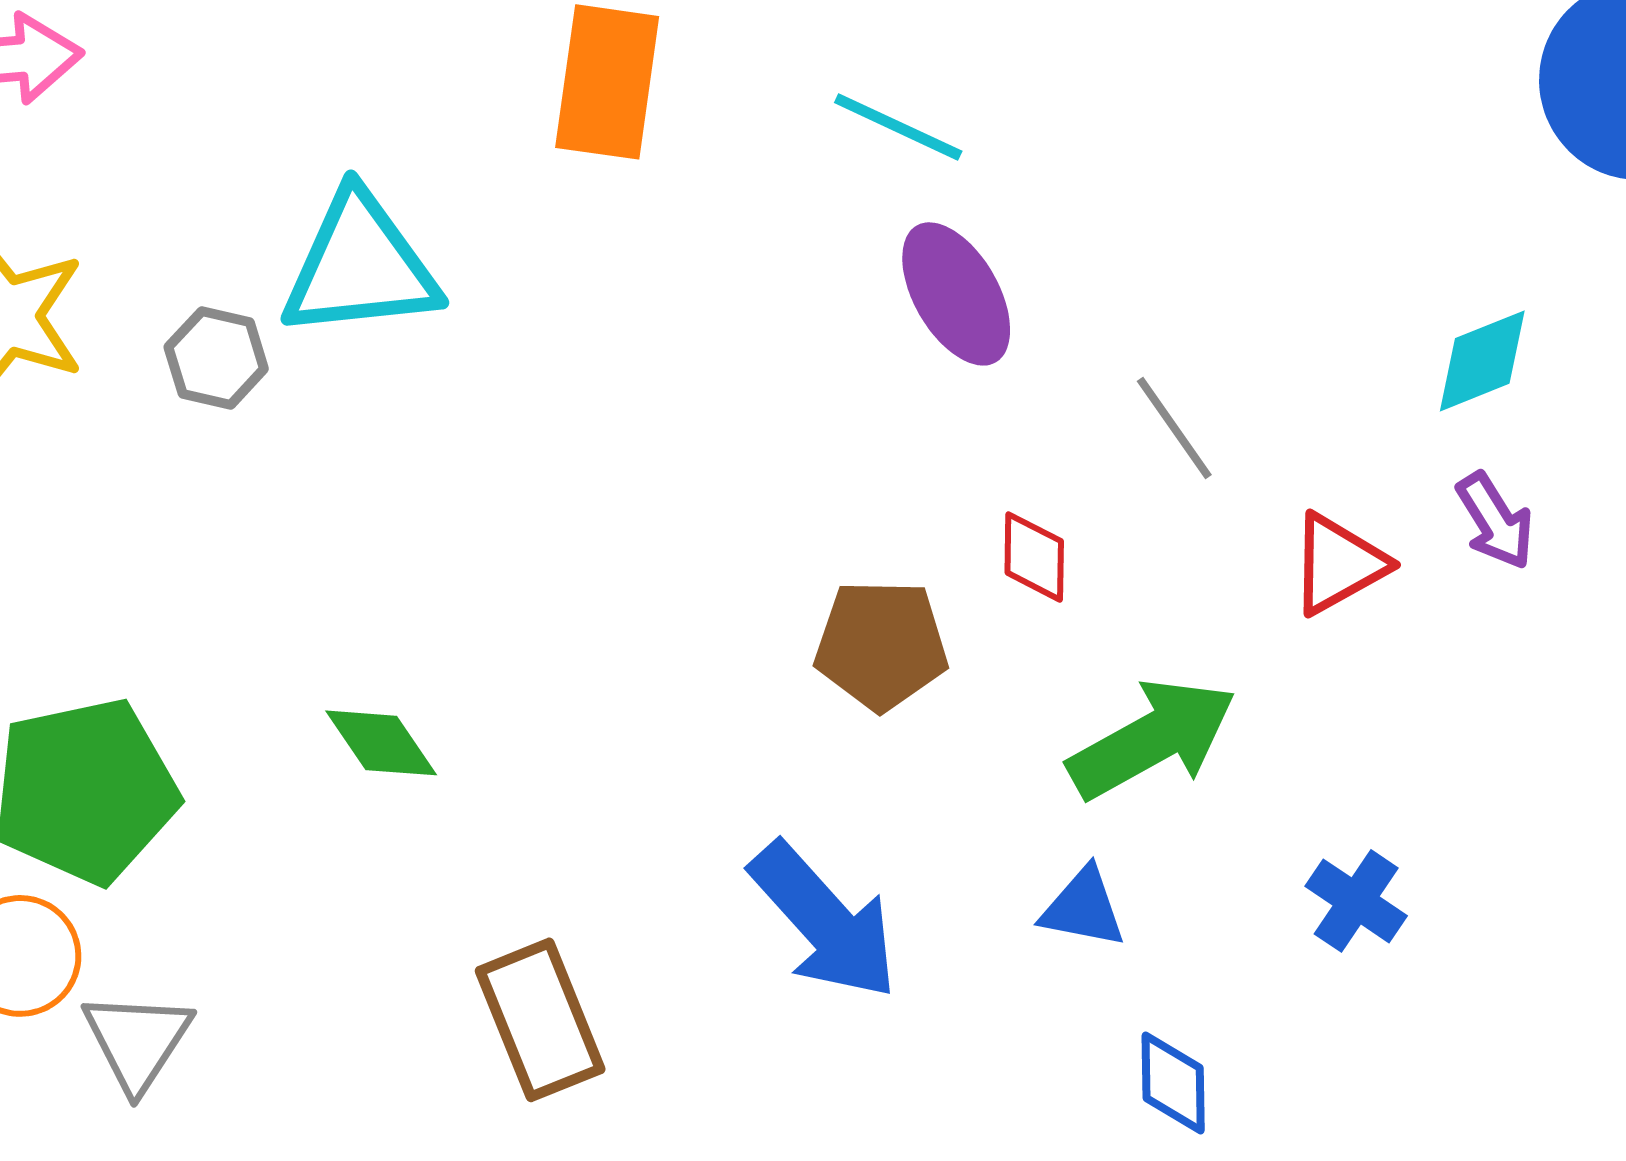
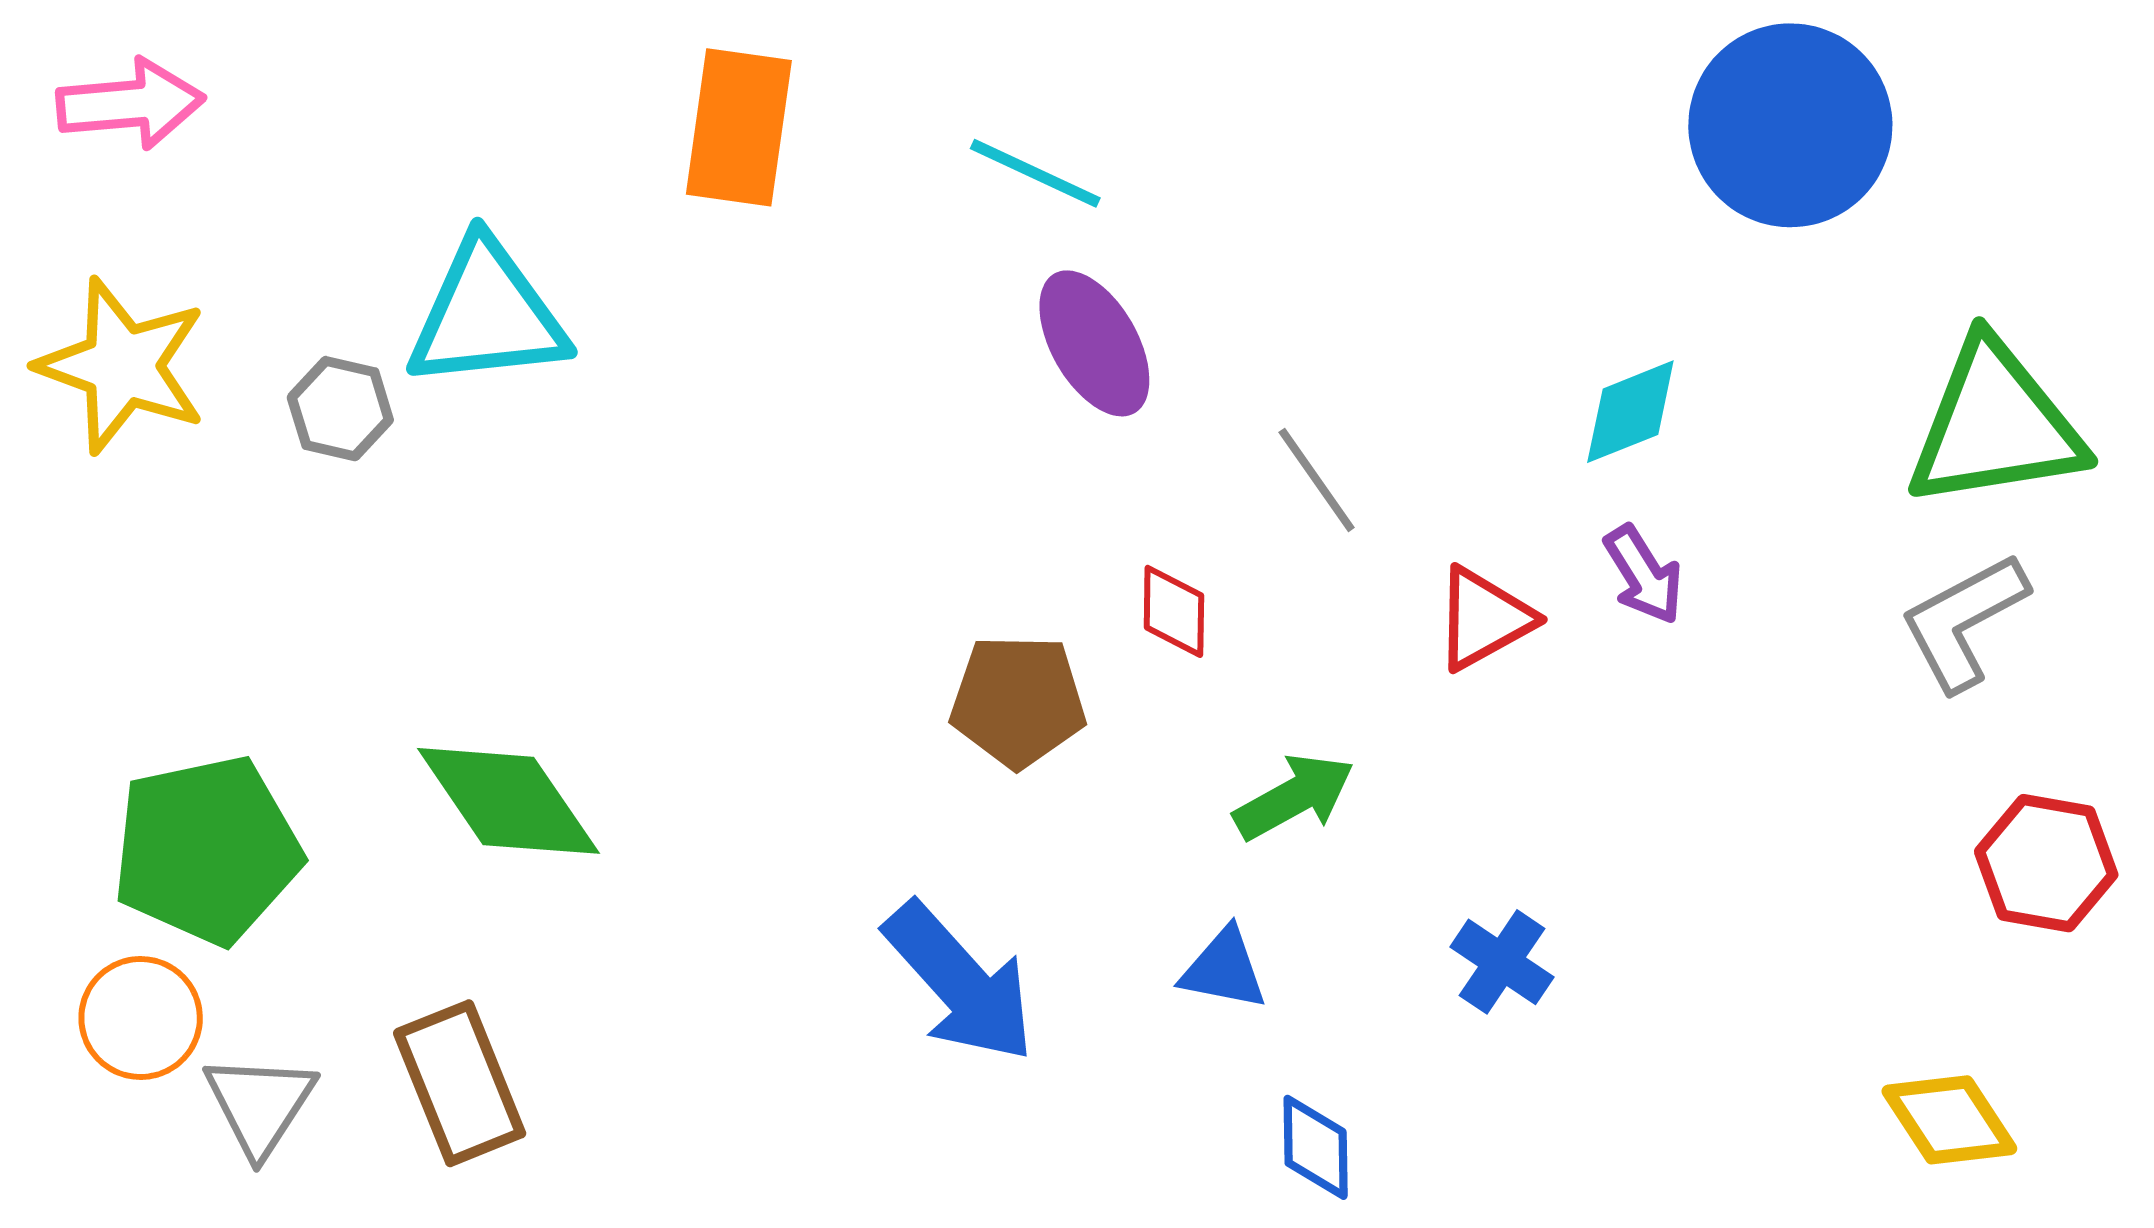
green arrow: (1152, 739) -> (1294, 797), size x0.7
green diamond: (381, 743) -> (508, 801), size x1.6
brown rectangle: (540, 1020) -> (460, 1083), moved

